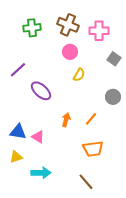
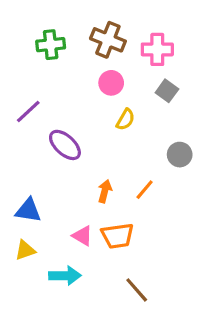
gray square: (114, 59) -> (167, 91), moved
pink triangle: (38, 137) -> (82, 236), moved
orange trapezoid: (93, 149) -> (118, 236), moved

